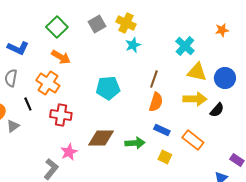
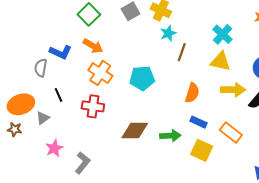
blue L-shape: (18, 48) -> (61, 52), moved
yellow triangle: (197, 72) -> (220, 61), moved
brown line: (154, 79) -> (182, 52), moved
orange cross: (48, 83) -> (100, 73), moved
pink star: (69, 152) -> (54, 148), moved
yellow square: (165, 157) -> (202, 150), size x1.5

